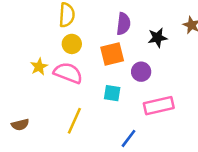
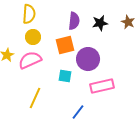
black star: (157, 38) -> (100, 23), moved
purple circle: (141, 72) -> (88, 59), size x1.5
pink semicircle: (68, 73) -> (30, 60), turned -45

